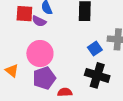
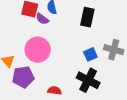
purple pentagon: (44, 78) -> (23, 77), moved

